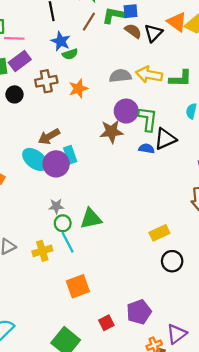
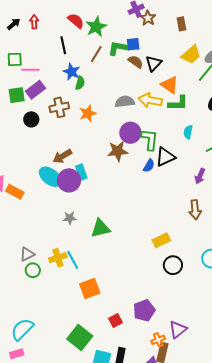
orange triangle: (177, 22) -> (170, 85), moved
green semicircle: (70, 54) -> (80, 83), turned -56
blue semicircle: (147, 149) -> (149, 166), turned 112
green circle: (63, 223) -> (33, 270), moved
cyan line: (68, 242) -> (73, 260), moved

